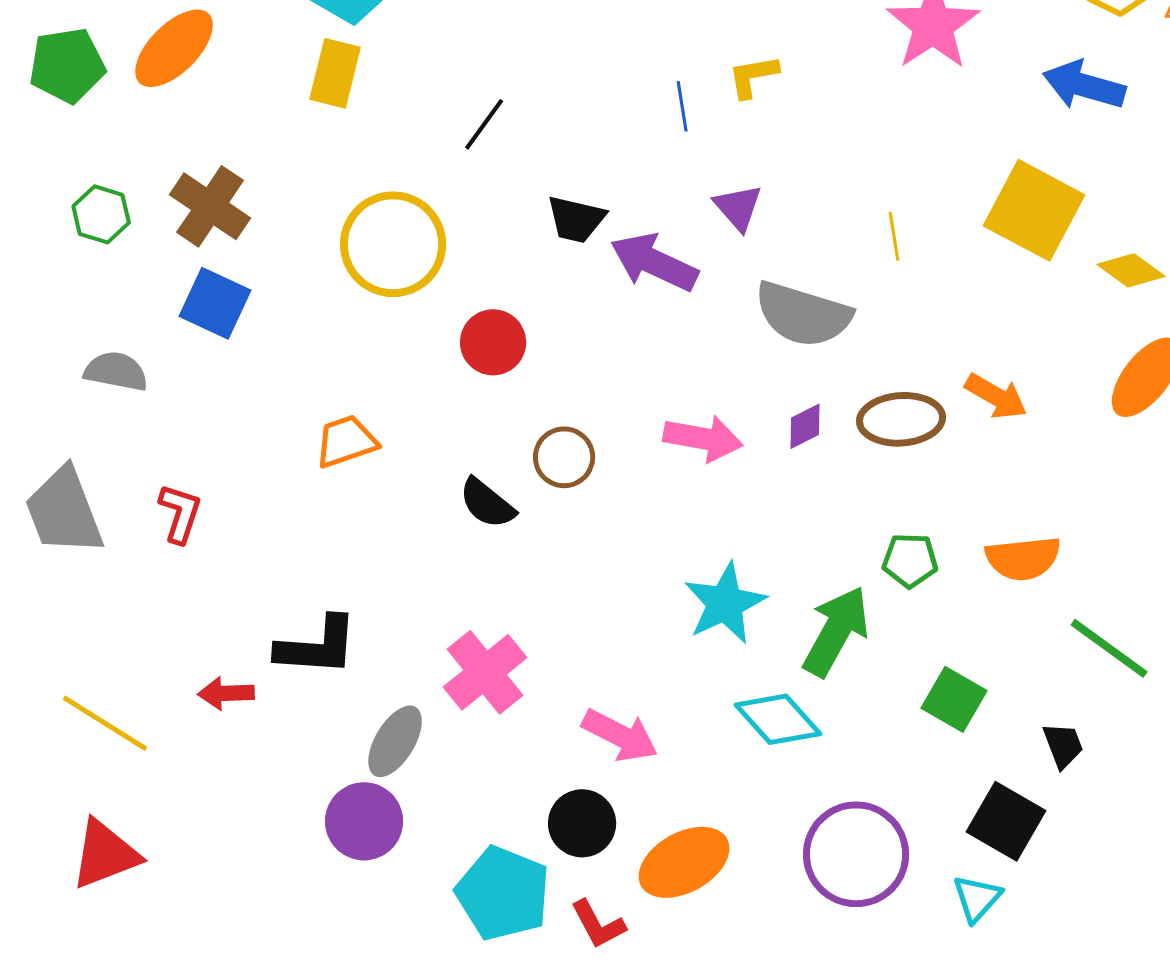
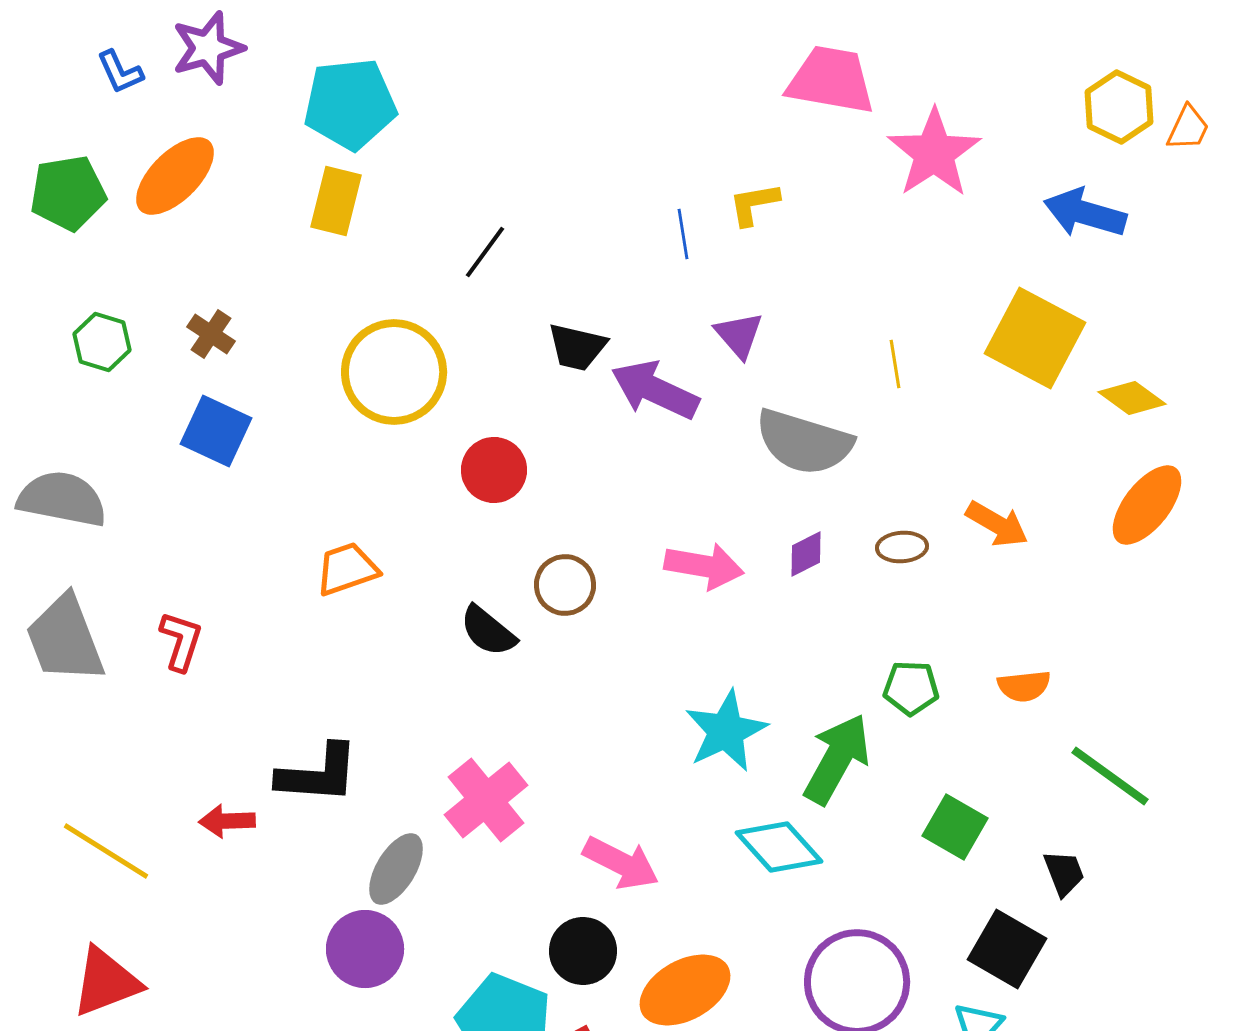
brown cross: (210, 206) -> (211, 334), size x0.6
gray semicircle: (116, 371) -> (62, 499), moved, size x1.4
brown ellipse: (901, 419) -> (902, 547), size x0.6
orange semicircle: (1023, 558) -> (1024, 686), size x0.7

